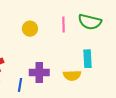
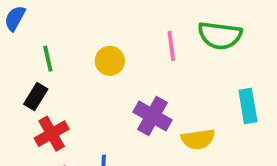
cyan rectangle: (88, 59) -> (248, 106), moved
purple cross: (39, 73) -> (153, 116), moved, turned 36

